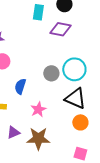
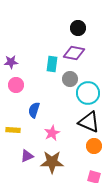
cyan rectangle: (38, 12) -> (52, 64), moved
gray circle: (51, 73) -> (70, 79), moved

